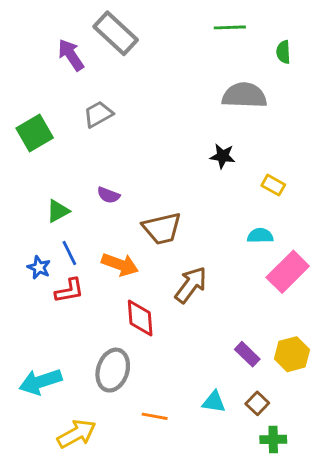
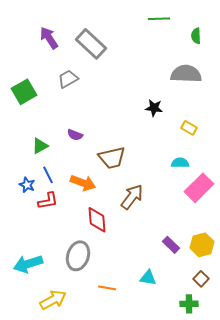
gray rectangle: (116, 33) -> (91, 44), moved
gray semicircle: (244, 95) -> (186, 74), moved
brown square: (257, 403) -> (201, 279), moved

